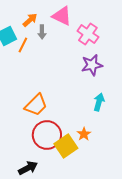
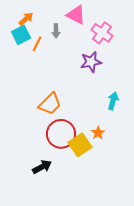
orange arrow: (30, 20) -> (26, 19), moved
purple star: (92, 65) -> (91, 62), moved

